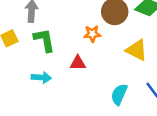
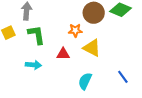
yellow triangle: (137, 50) -> (92, 48), moved
cyan semicircle: (119, 94) -> (85, 81), moved

